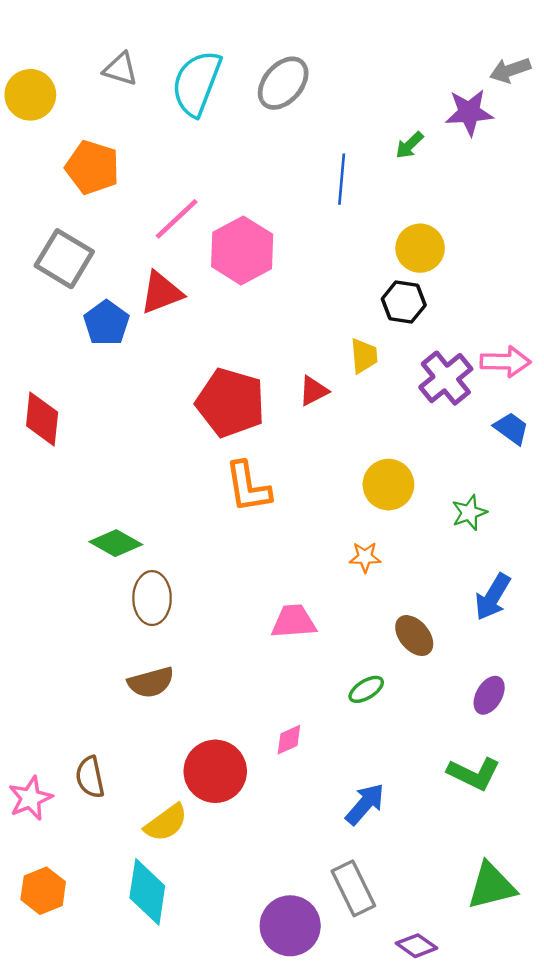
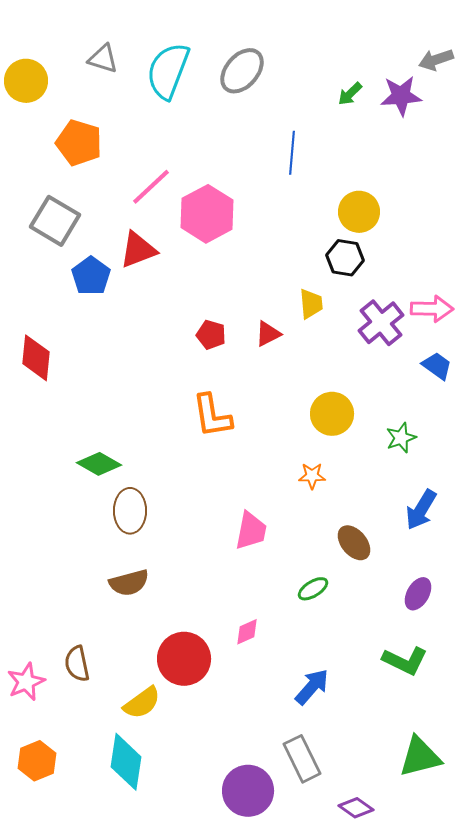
green arrow: (410, 145) -> (350, 94), moved
red pentagon: (230, 403) -> (211, 335), moved, size x0.5
pink trapezoid: (294, 621) -> (251, 531), turned 105

